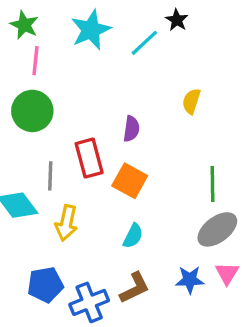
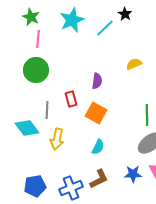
yellow semicircle: (191, 101) -> (134, 64), turned 49
red rectangle: (89, 158) -> (71, 99), size x0.7
blue pentagon: (45, 285) -> (35, 186), moved

